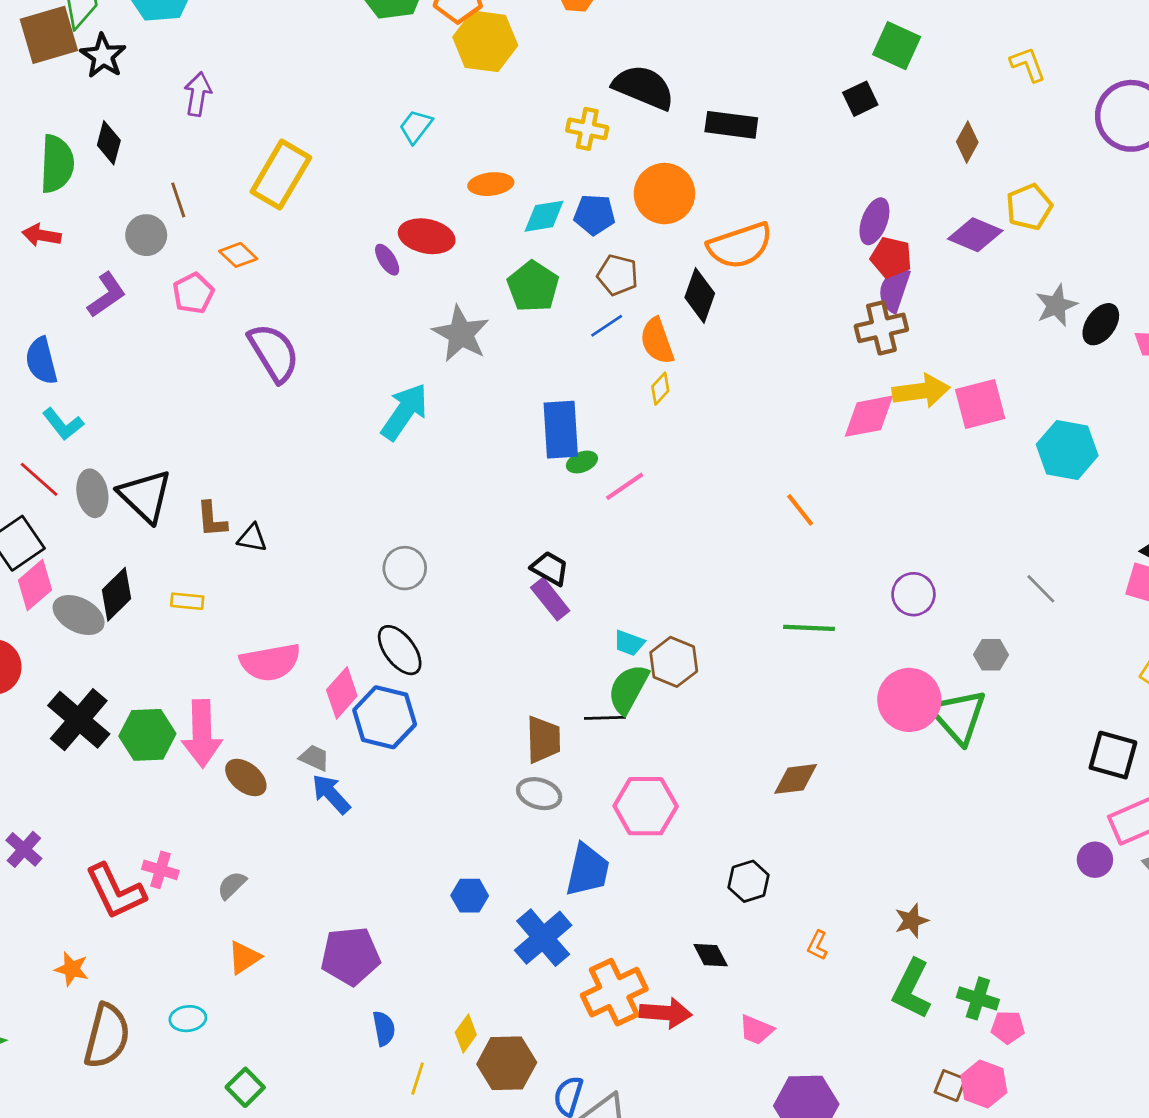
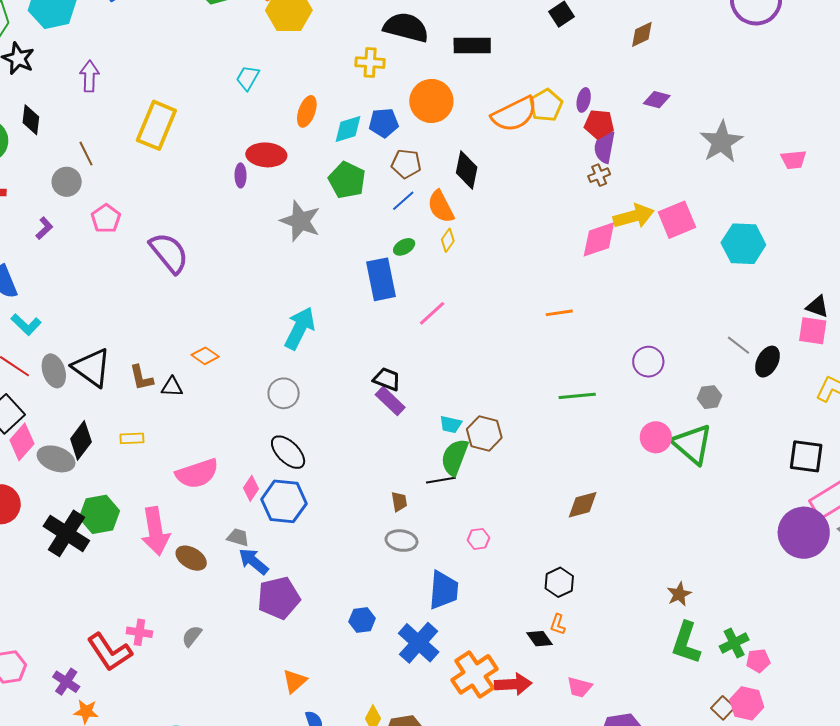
brown diamond: (967, 142) -> (642, 34), turned 44
orange ellipse: (491, 184) -> (307, 111), turned -56
yellow pentagon: (1029, 207) -> (546, 105), moved
purple ellipse: (874, 221) -> (584, 100), size x0.7
purple diamond: (975, 235) -> (657, 100), size x0.7
orange semicircle: (740, 246) -> (514, 114), moved
orange diamond: (238, 255) -> (205, 356), moved
purple ellipse: (387, 260) -> (241, 175), turned 40
purple L-shape: (107, 295) -> (44, 228), size x0.7
gray star: (1056, 305) -> (721, 142), size x1.4
black ellipse: (1101, 324) -> (767, 362), moved
brown cross: (881, 328) -> (599, 175), size x0.6
cyan arrow: (404, 412) -> (300, 328), moved
green ellipse: (582, 462) -> (404, 247), moved
orange line: (800, 510) -> (559, 313), turned -52
pink diamond: (342, 693) -> (251, 488), size x0.7
pink circle: (909, 700) -> (656, 437), size x0.7
green hexagon: (147, 735) -> (99, 514), moved
brown trapezoid: (543, 740) -> (399, 502), size x0.6
pink hexagon: (646, 806) -> (479, 539), size x0.5
purple cross: (24, 849) -> (66, 682), moved
purple circle: (1095, 860) -> (804, 533), size x2.0
orange L-shape: (817, 945) -> (558, 624), moved
purple pentagon: (350, 956) -> (279, 598), moved
orange triangle: (244, 957) -> (295, 681), moved
green cross: (978, 998) -> (734, 643), turned -36
brown square: (950, 1086) -> (723, 708), turned 30

